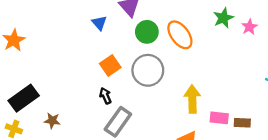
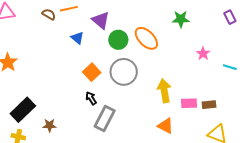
green star: (223, 18) -> (181, 19), turned 30
pink star: (249, 27) -> (203, 54), moved

